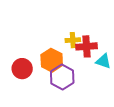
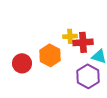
purple hexagon: (62, 77) -> (88, 76), moved

